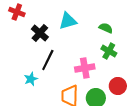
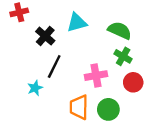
red cross: (17, 12) -> (19, 12), turned -35
green semicircle: (106, 28) -> (120, 30), size x1.5
red circle: (118, 86) -> (133, 82), moved

